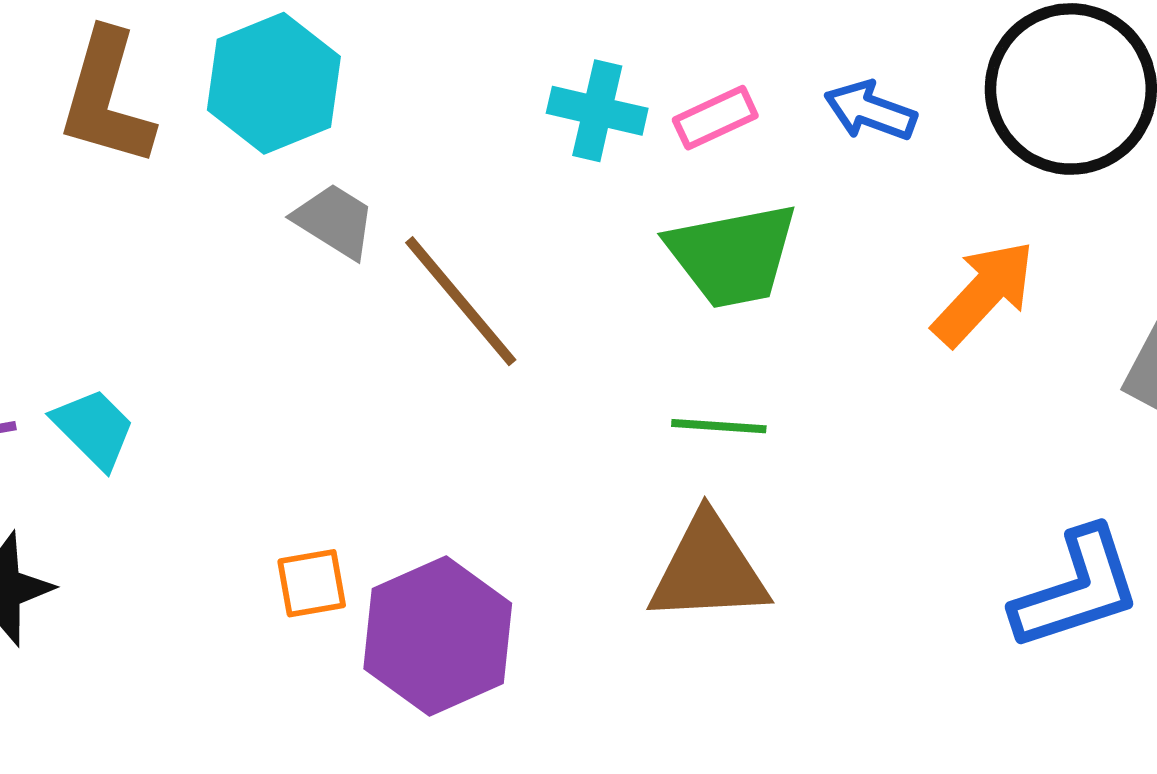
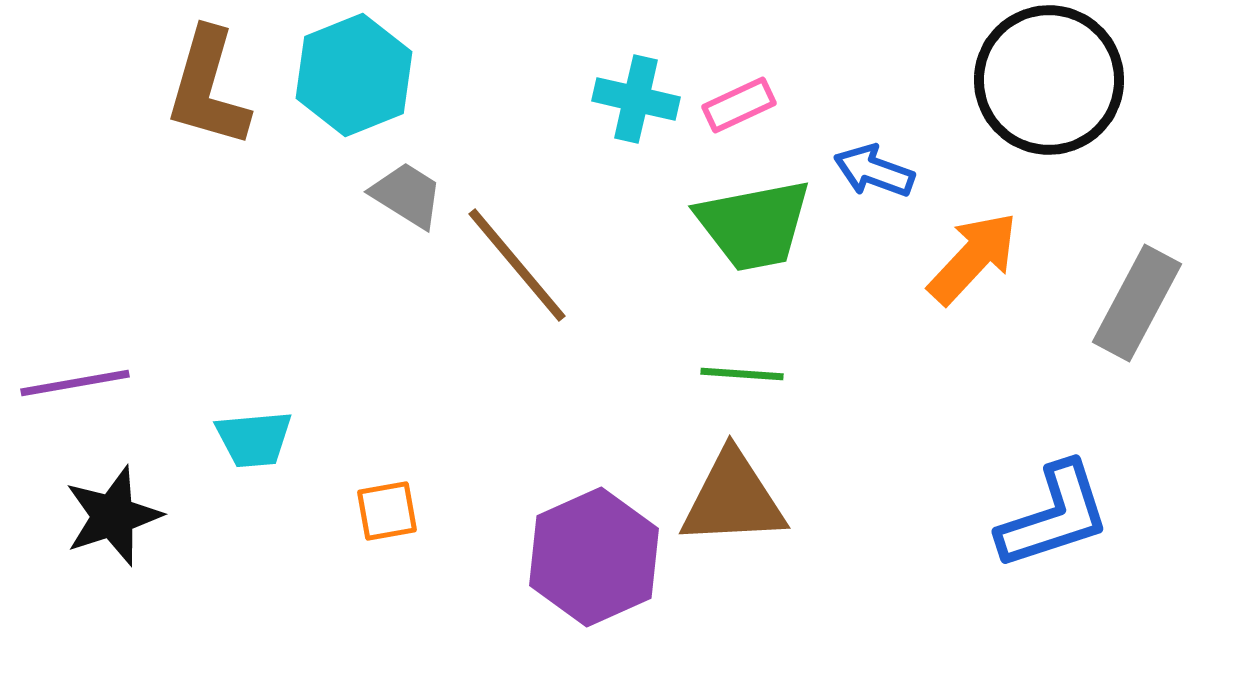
blue arrow: (870, 111) -> (874, 171), moved
cyan trapezoid: (94, 428) -> (254, 439), moved, turned 130
purple hexagon: (438, 636) -> (594, 557), moved

